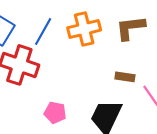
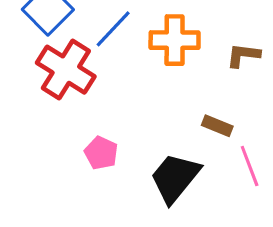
brown L-shape: (130, 28) -> (243, 55), size x0.7

